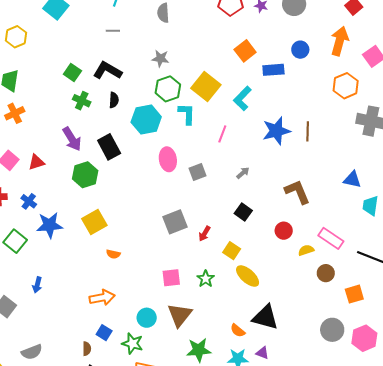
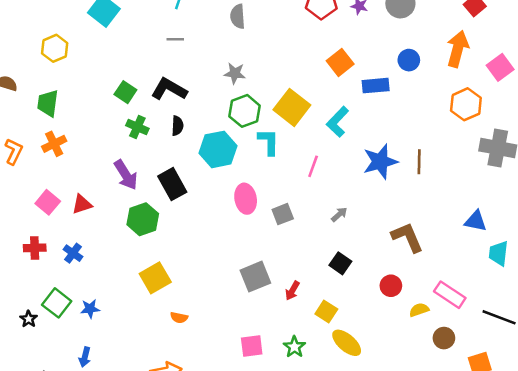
blue star: (50, 225) -> (90, 309), moved, size x0.6

